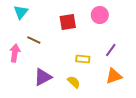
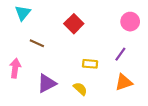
pink circle: (100, 15) -> (130, 22), moved
red square: (68, 22) -> (74, 24), turned -36
pink arrow: (15, 53) -> (15, 68), moved

